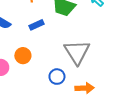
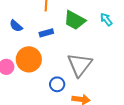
orange circle: (23, 56) -> (29, 59), size x1.6

